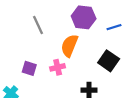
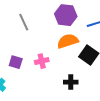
orange semicircle: (69, 46) -> (68, 41), moved, turned 50

